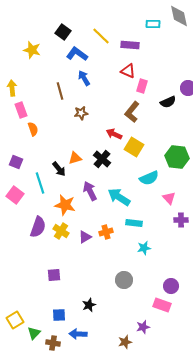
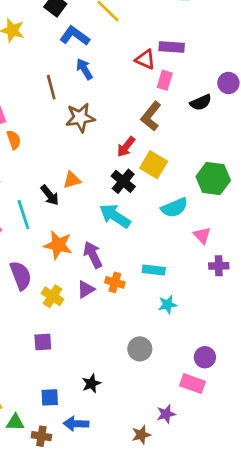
purple rectangle: (130, 45) -> (172, 47), moved
brown star: (81, 113) -> (80, 118), size x1.5
red arrow: (114, 134) -> (126, 147), turned -77
black cross: (102, 159) -> (123, 181), moved
purple arrow: (90, 191) -> (93, 255), moved
cyan arrow: (119, 197) -> (115, 216), moved
purple semicircle: (38, 227) -> (21, 276), turned -40
yellow cross: (61, 231) -> (53, 296), moved
orange cross: (106, 232) -> (115, 282), turned 32
green triangle: (34, 333) -> (15, 422), turned 48

